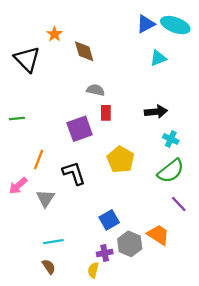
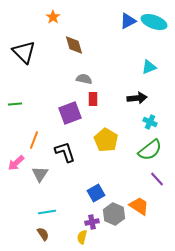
orange star: (54, 34) -> (53, 17), moved
cyan triangle: (158, 58) -> (149, 67), moved

